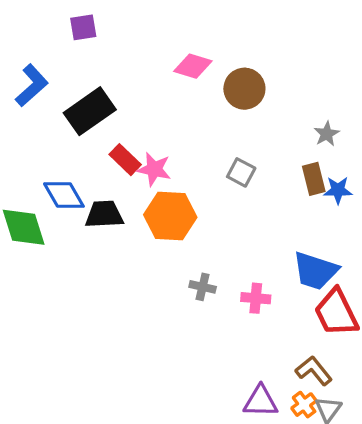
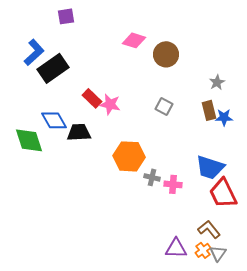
black rectangle: (90, 111) -> (53, 68), moved
orange hexagon: (170, 216) -> (129, 156), moved
gray cross: (203, 287) -> (152, 177), moved

